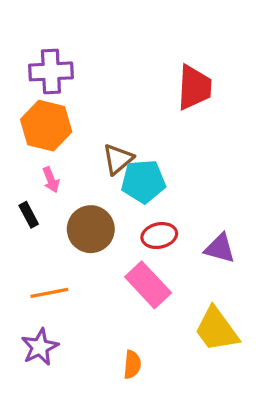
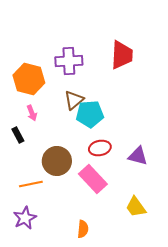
purple cross: (51, 71) -> (69, 61), moved
brown circle: (91, 229) -> (57, 161), moved
yellow trapezoid: (217, 329) -> (136, 207), size x0.7

